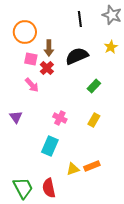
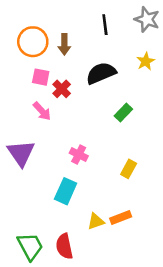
brown arrow: (49, 48) -> (64, 44), moved
purple triangle: (16, 117) -> (21, 153), size x1.6
yellow rectangle: (94, 120) -> (129, 169), moved

